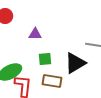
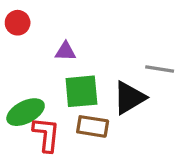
green square: (45, 59) -> (81, 91), size x1.6

